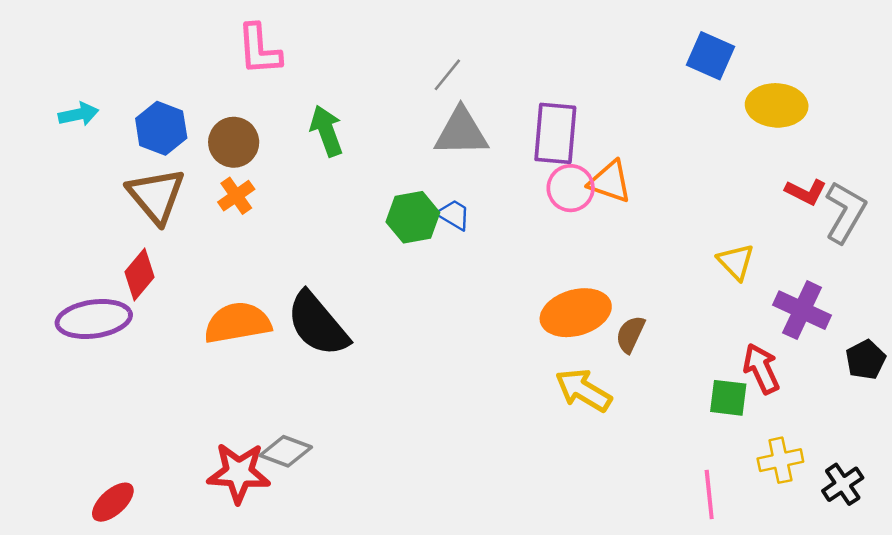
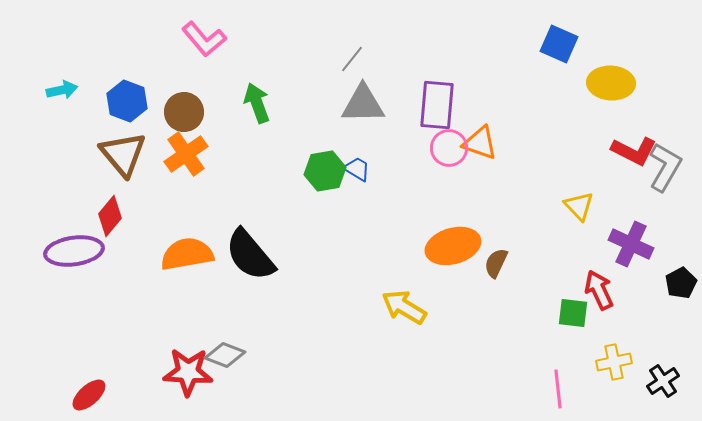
pink L-shape: (259, 49) -> (204, 39), turned -36
red L-shape: (806, 192) -> (634, 151), size x1.4
orange cross: (236, 196) -> (186, 154), size x1.5
yellow arrow: (583, 390) -> (404, 307), moved

